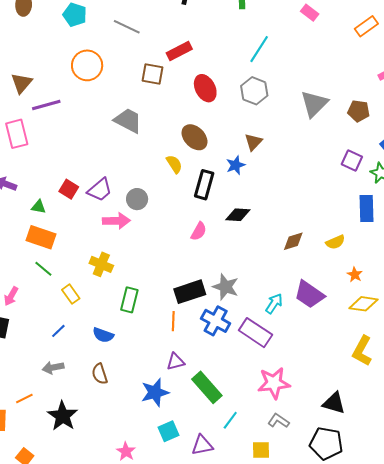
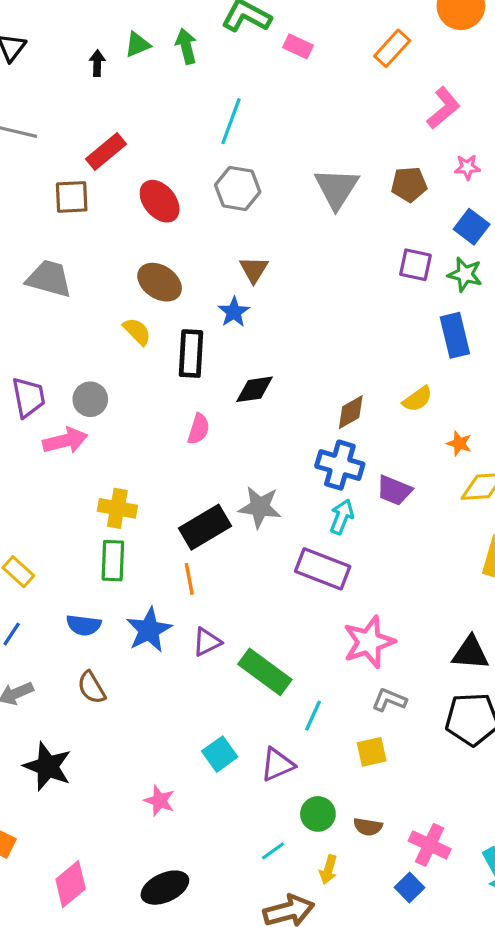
purple trapezoid: (100, 190) -> (28, 397), turned -48
yellow cross: (101, 264) -> (117, 508), moved
purple trapezoid: (309, 294) -> (394, 490), size x0.7
blue cross: (216, 321) -> (340, 465), moved
blue star: (155, 392) -> (149, 630), moved

